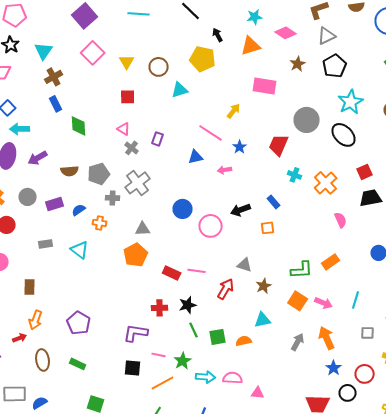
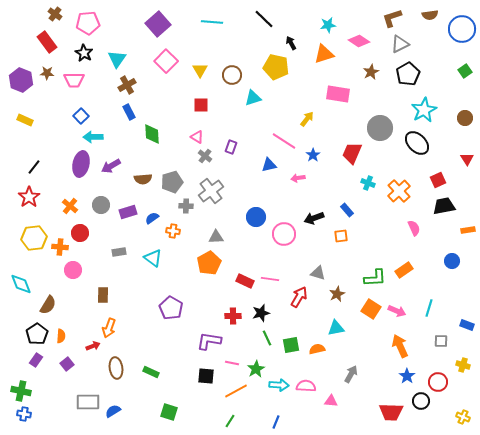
purple pentagon: (79, 323) -> (171, 308), moved
gray arrow: (298, 342) -> (351, 374), moved

